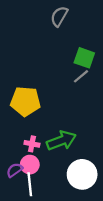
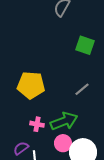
gray line: (81, 76) -> (82, 89), moved
pink circle: (30, 165) -> (63, 143), moved

